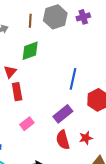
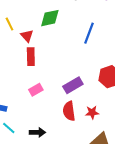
red triangle: (10, 72) -> (27, 36), turned -32
blue line: (73, 79) -> (89, 33), moved

